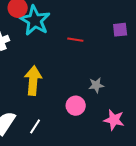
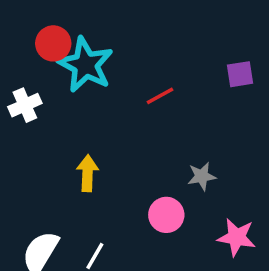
red line: (75, 40) -> (160, 96), turned -35
yellow arrow: (33, 81) -> (87, 173), size x0.7

